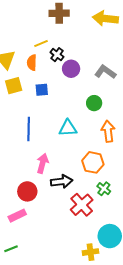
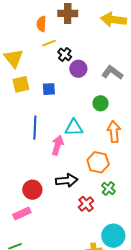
orange semicircle: (32, 63) -> (41, 24), moved
pink arrow: (43, 163) -> (57, 145), moved
red cross: (82, 205) -> (86, 204), size x0.7

